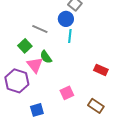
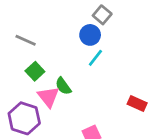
gray line: (40, 29) -> (26, 40), moved
cyan line: (70, 36) -> (95, 58), turned 32

